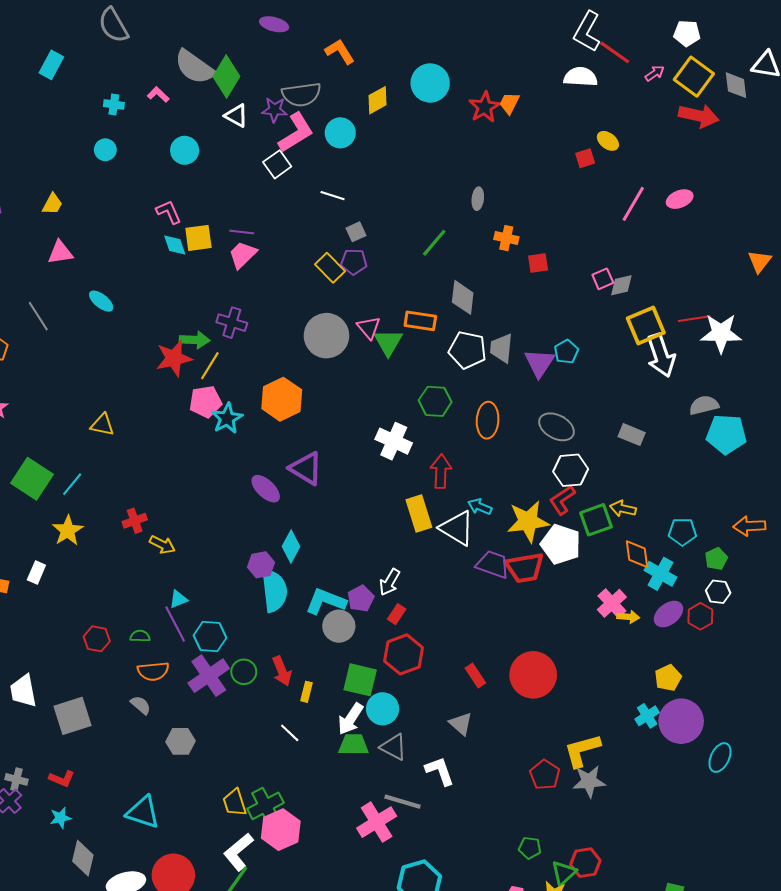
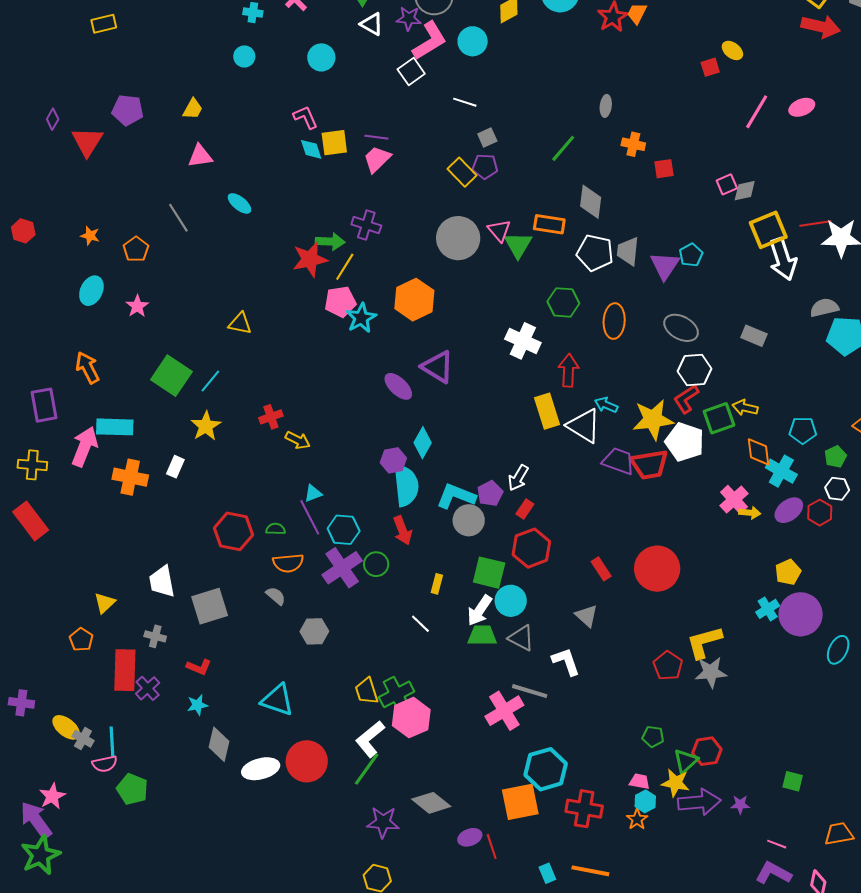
red hexagon: (97, 639) -> (234, 531), size x1.5
red arrow: (282, 671) -> (403, 530), moved
gray cross: (16, 779) -> (155, 636), moved

